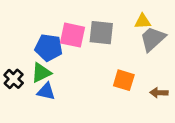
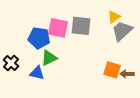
yellow triangle: (143, 21) -> (114, 17), turned -32
green triangle: (41, 73) -> (49, 58), moved
orange square: (124, 80) -> (112, 70), moved

